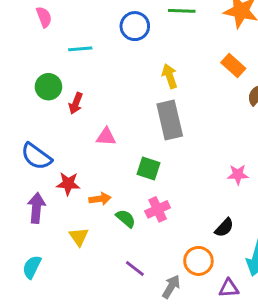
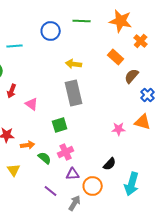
yellow arrow: (170, 76) -> (74, 64), turned -63
red arrow: (76, 103) -> (12, 91), moved
pink triangle: (106, 137) -> (32, 104), turned 32
green square: (148, 169) -> (60, 125), turned -35
purple triangle: (229, 288) -> (73, 174), moved

